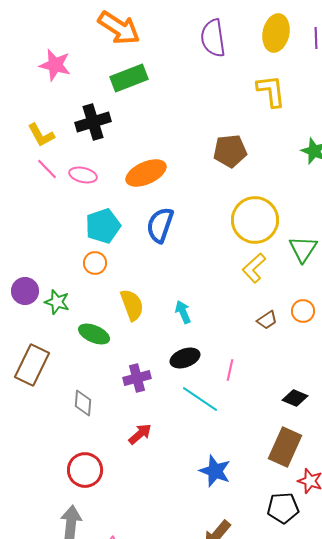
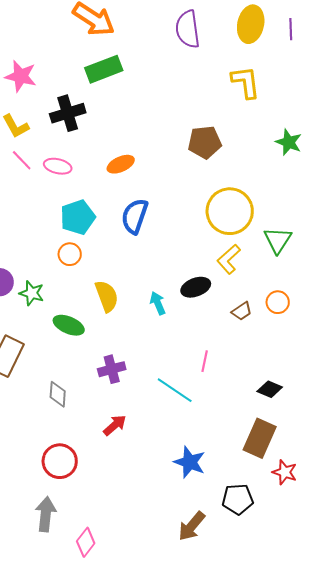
pink star: (55, 65) -> (21, 76), moved
orange ellipse: (146, 173) -> (121, 164), size x0.7
black ellipse: (185, 358) -> (196, 287), moved
black pentagon: (283, 508) -> (238, 499), moved

